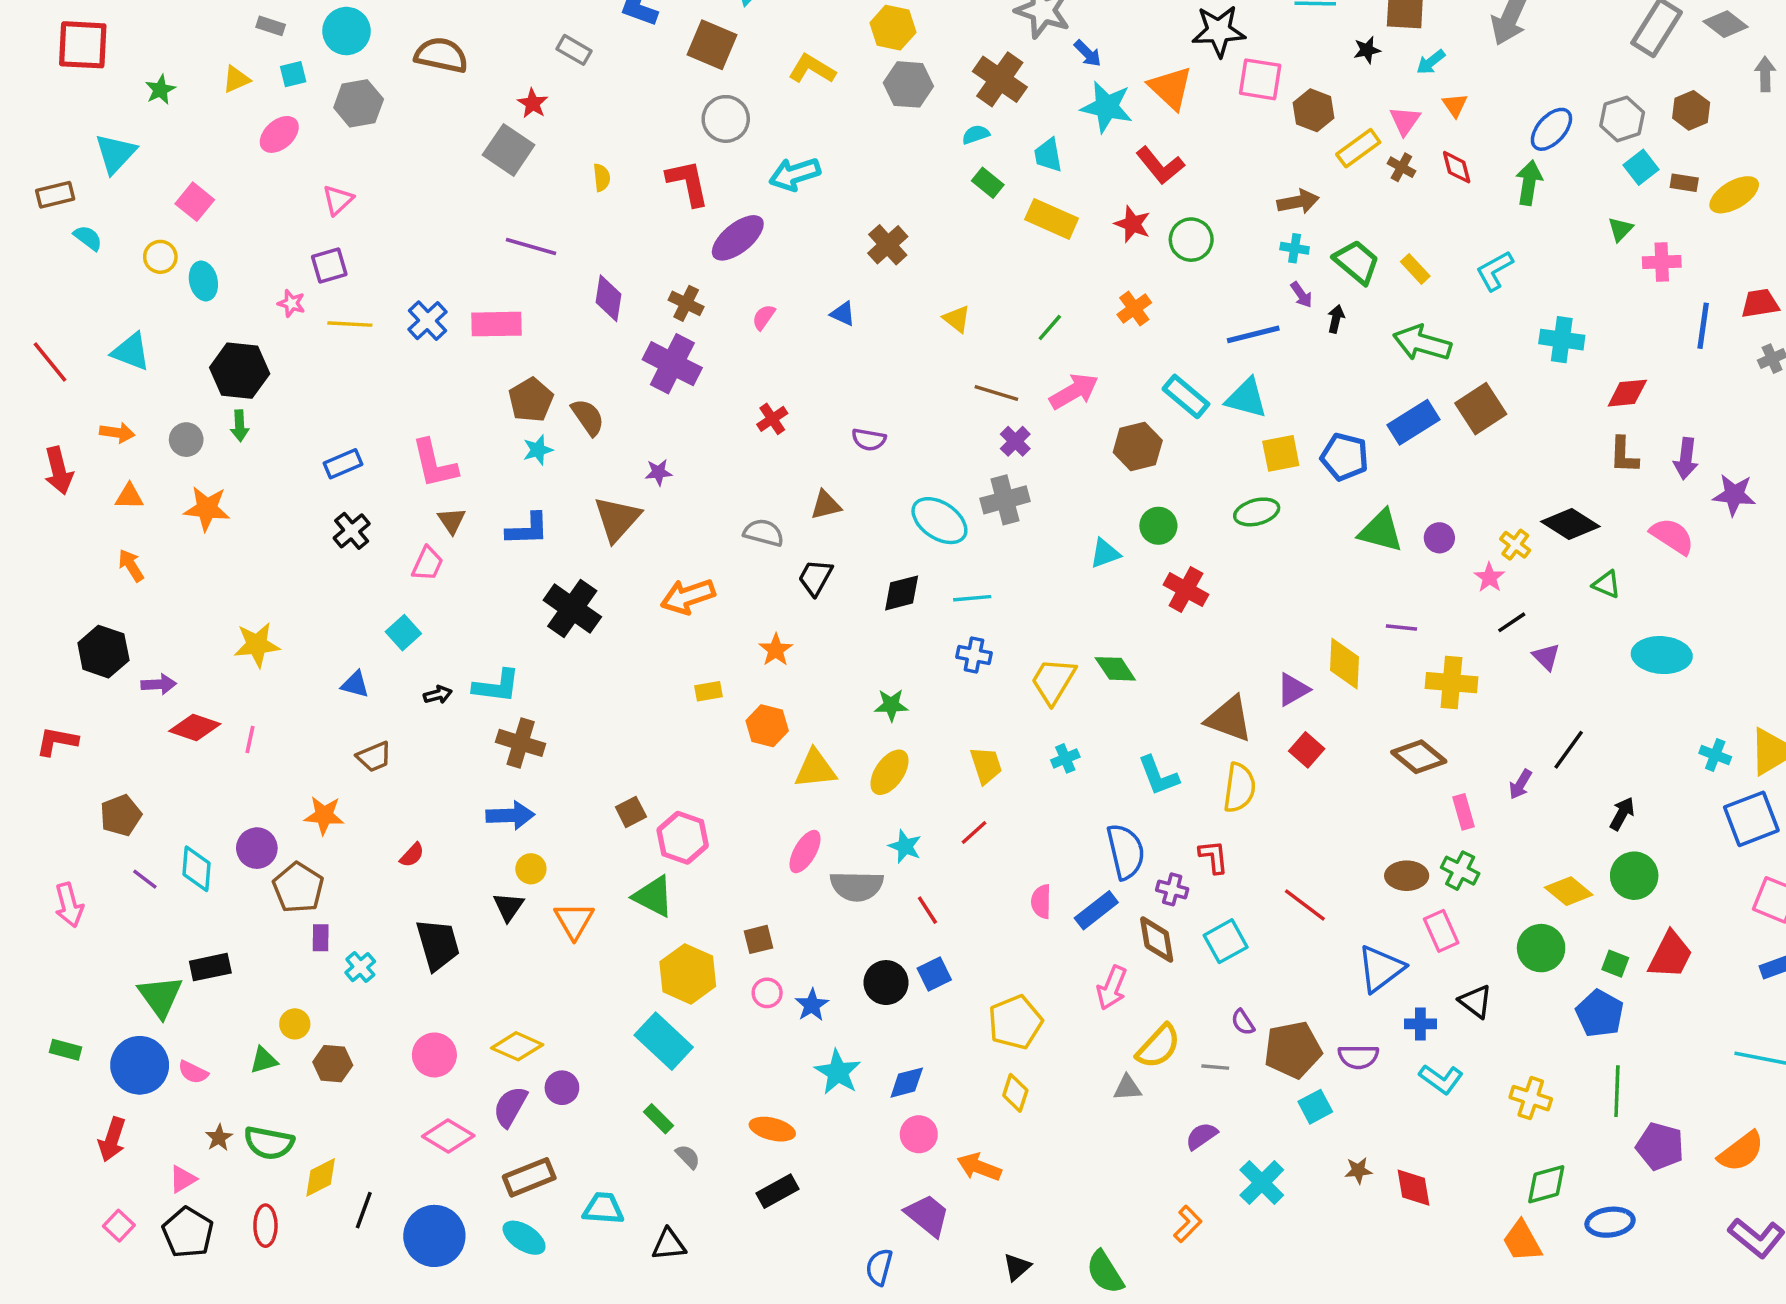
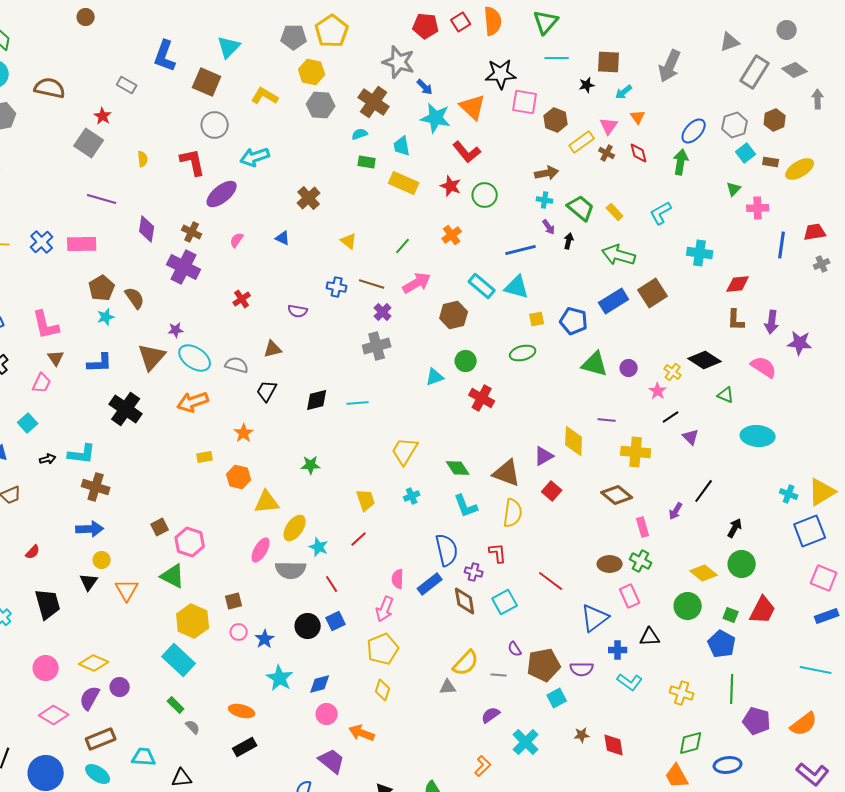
green rectangle: (988, 183) -> (367, 162), turned -30
yellow square: (1281, 453) -> (537, 319), size x0.7
cyan ellipse: (939, 521) -> (195, 358), moved
blue cross: (974, 655) -> (337, 287), moved
green diamond: (1115, 669) -> (458, 468), moved
yellow ellipse: (889, 772) -> (295, 528), moved
pink arrow: (1112, 988) -> (385, 609), moved
black triangle: (1476, 1002) -> (650, 637), turned -40

